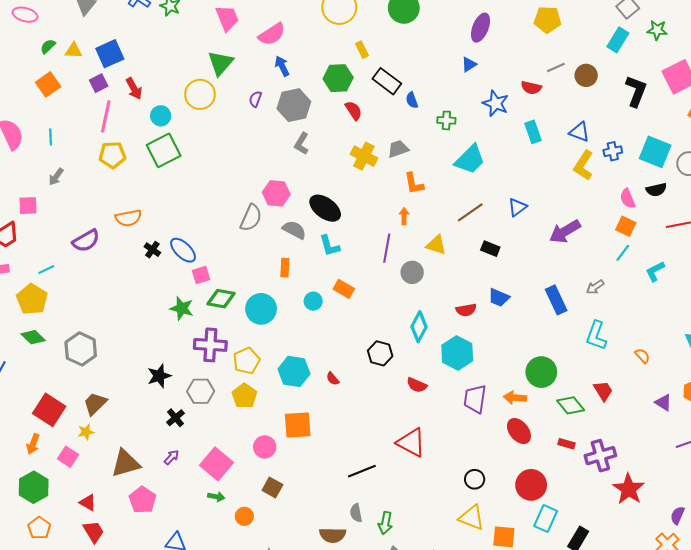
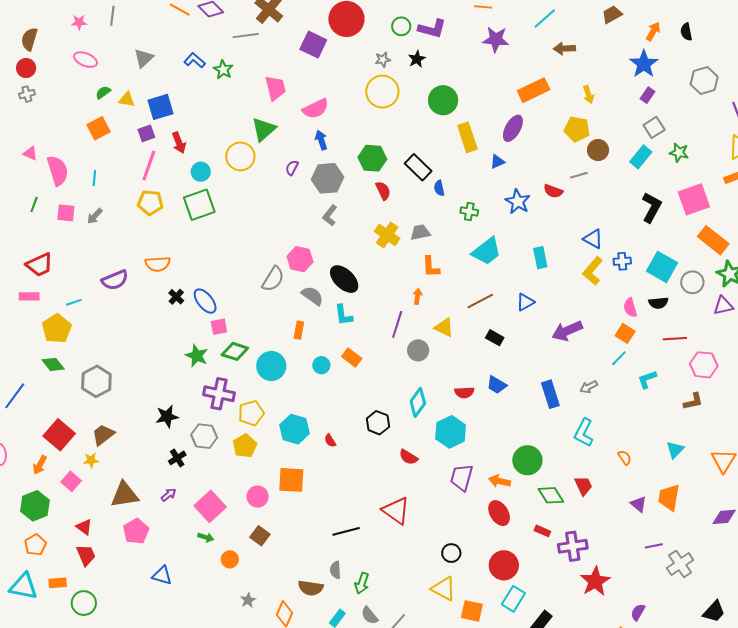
yellow rectangle: (362, 50) -> (467, 137), moved, size x1.8
brown circle: (586, 75) -> (598, 150), moved
cyan rectangle: (533, 132) -> (540, 258), moved
pink square: (28, 206) -> (66, 213), moved

